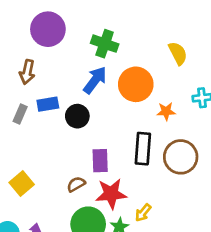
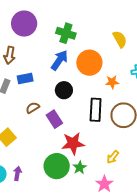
black circle: (77, 116) -> (64, 90), moved
purple rectangle: (100, 161) -> (54, 119), moved, turned -30
brown semicircle: (76, 184) -> (33, 108), moved
yellow arrow: (143, 213) -> (113, 157), moved

